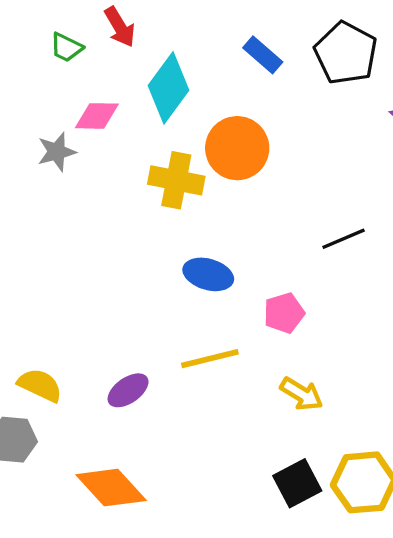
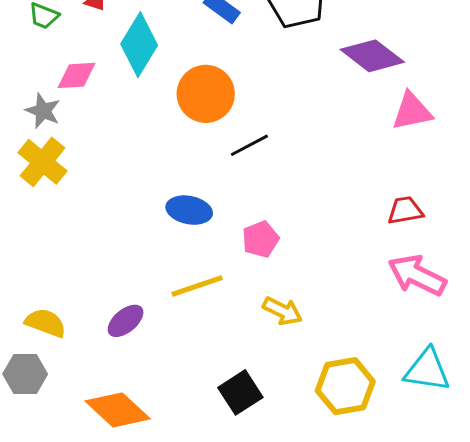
gray star: (57, 152) -> (43, 111), turned -30
yellow cross: (176, 180) -> (43, 162), moved, turned 33
black line: (344, 239) -> (249, 145), moved
black square: (297, 483) -> (240, 392), moved

